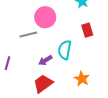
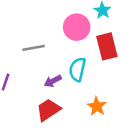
pink circle: (45, 17) -> (77, 27), moved
red rectangle: (87, 30) -> (107, 46), size x1.5

